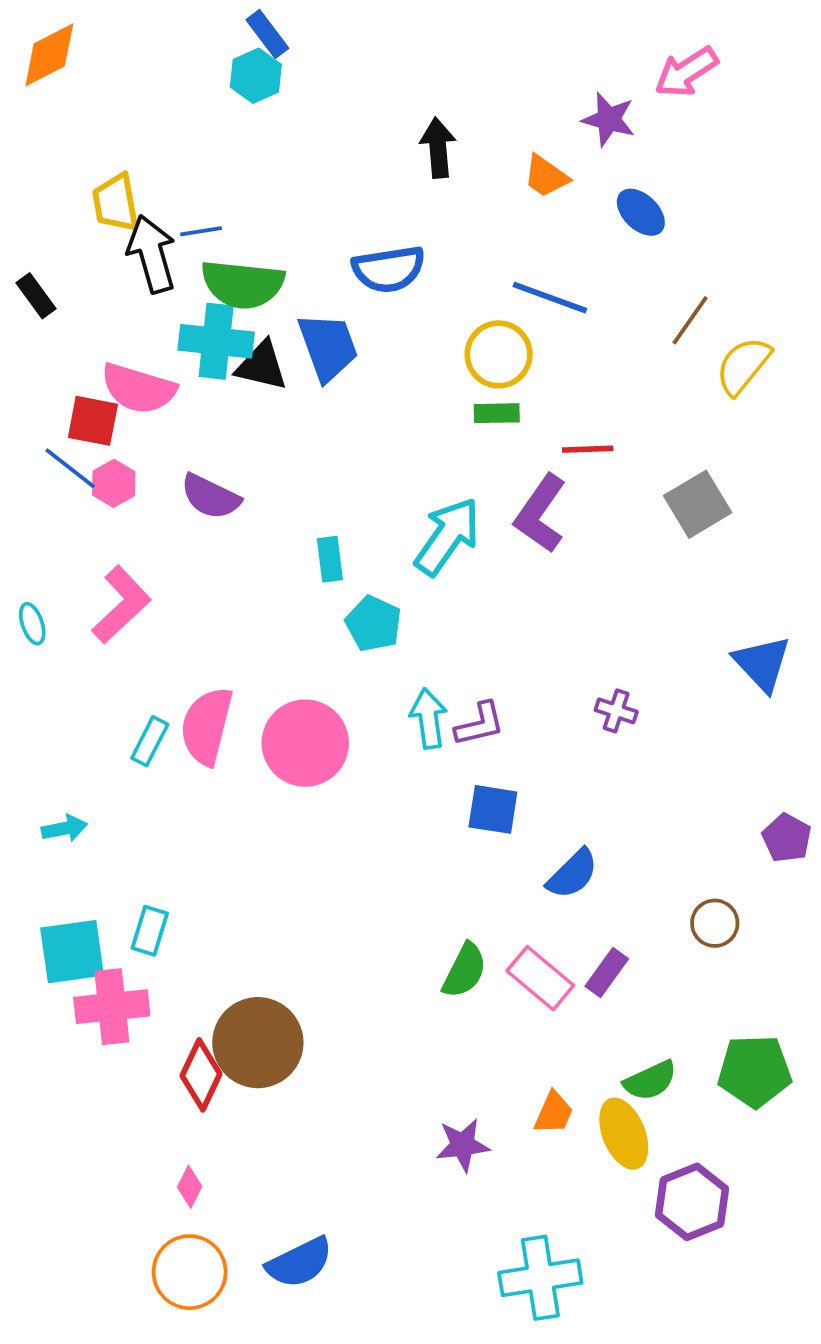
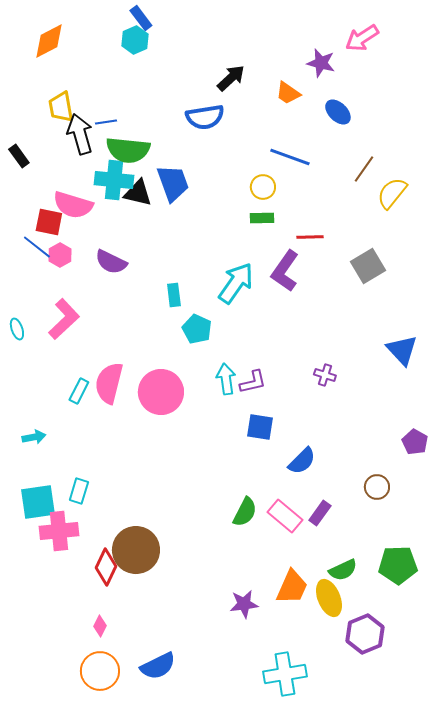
orange diamond: (49, 55) -> (49, 41), moved
black arrow: (438, 148) -> (231, 78), turned 52
blue semicircle: (389, 269) -> (205, 117), moved
yellow circle: (499, 354) -> (263, 187), size x0.7
orange trapezoid: (554, 1113) -> (292, 587), size x1.5

